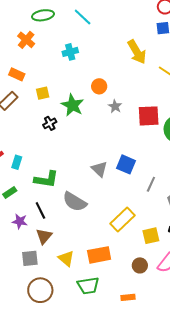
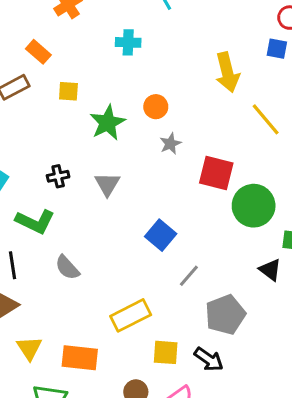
black cross: (50, 123) -> (58, 176), moved
gray triangle: (99, 169) -> (107, 184), moved
gray semicircle: (75, 202) -> (67, 268), size x0.7

